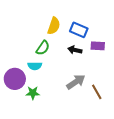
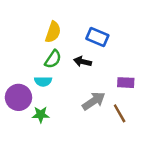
yellow semicircle: (54, 26) -> (53, 32), moved
purple rectangle: (98, 46) -> (126, 83), moved
black arrow: (75, 50) -> (83, 62), moved

